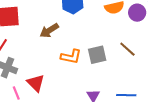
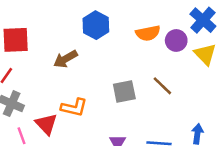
orange L-shape: (71, 57) -> (74, 107), moved

